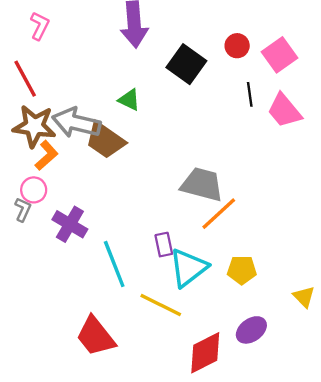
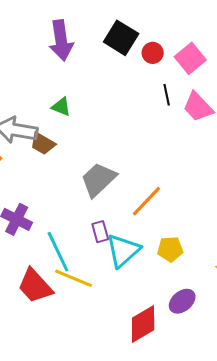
black square: (186, 64) -> (121, 38), moved
brown trapezoid: (105, 140) -> (43, 144), size x0.7
gray trapezoid: (202, 184) -> (98, 180), moved, turned -54
yellow line: (161, 305) -> (74, 278), moved
red trapezoid: (96, 336) -> (35, 286), moved

